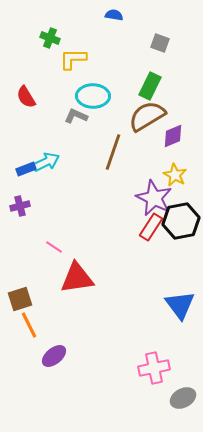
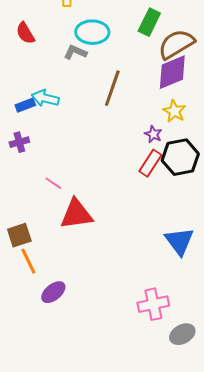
brown semicircle: (147, 116) -> (176, 44), moved
purple diamond: (173, 136) -> (172, 72), size x1.5
cyan arrow: (46, 162) -> (45, 98), turned -140
purple star: (154, 198) -> (153, 134), size x0.5

